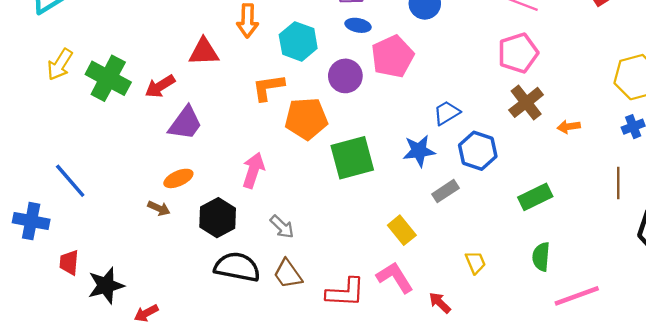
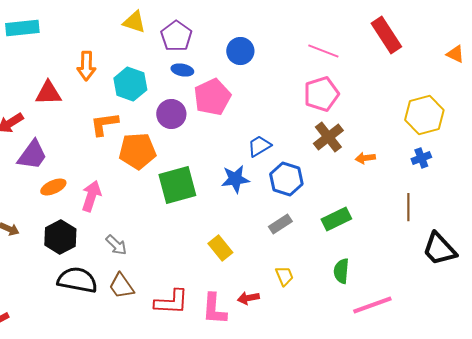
orange ellipse: (178, 178) -> (53, 187), moved
gray rectangle: (446, 191) -> (280, 224), moved
pink L-shape: (395, 277) -> (214, 309), moved, turned -144
red arrow: (440, 303) -> (248, 298), moved, turned -55

